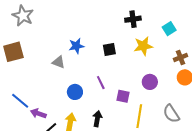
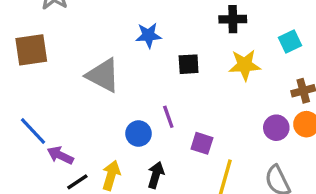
blue star: (76, 46) -> (148, 35), moved
gray triangle: (59, 62) -> (103, 75), size x1.6
purple circle: (150, 82) -> (276, 128), moved
blue circle: (75, 92) -> (139, 134), moved

